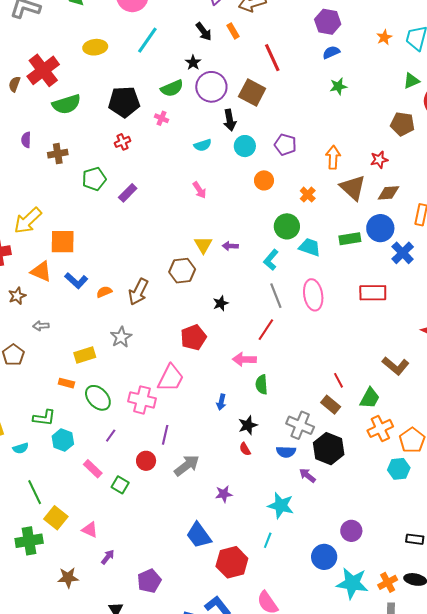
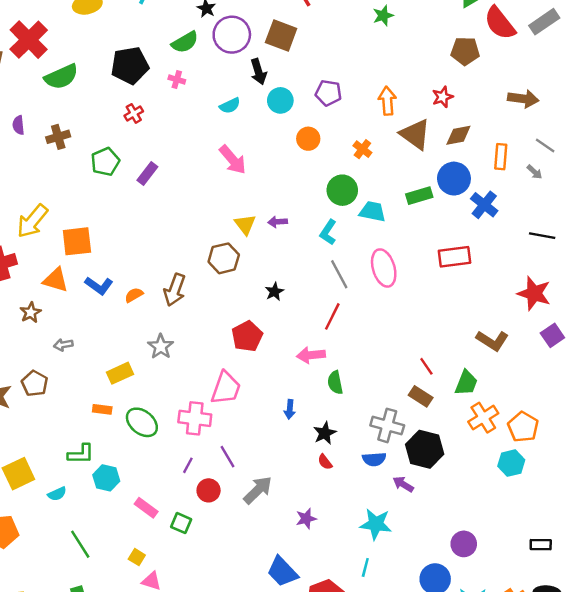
pink arrow: (199, 190) -> (233, 160), size x1.5
purple line: (165, 435) -> (228, 457), turned -36
purple line: (111, 436) -> (188, 465), moved
yellow square: (56, 518) -> (137, 557), moved, size x0.6

